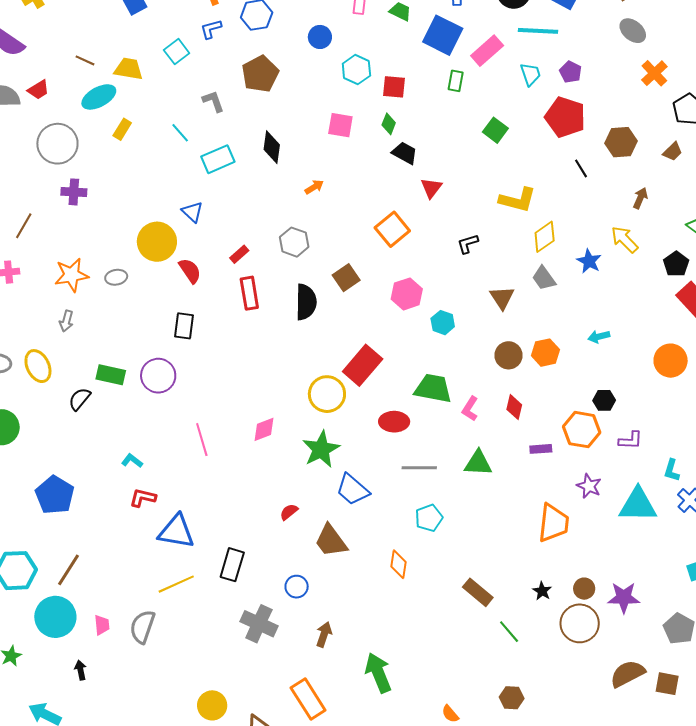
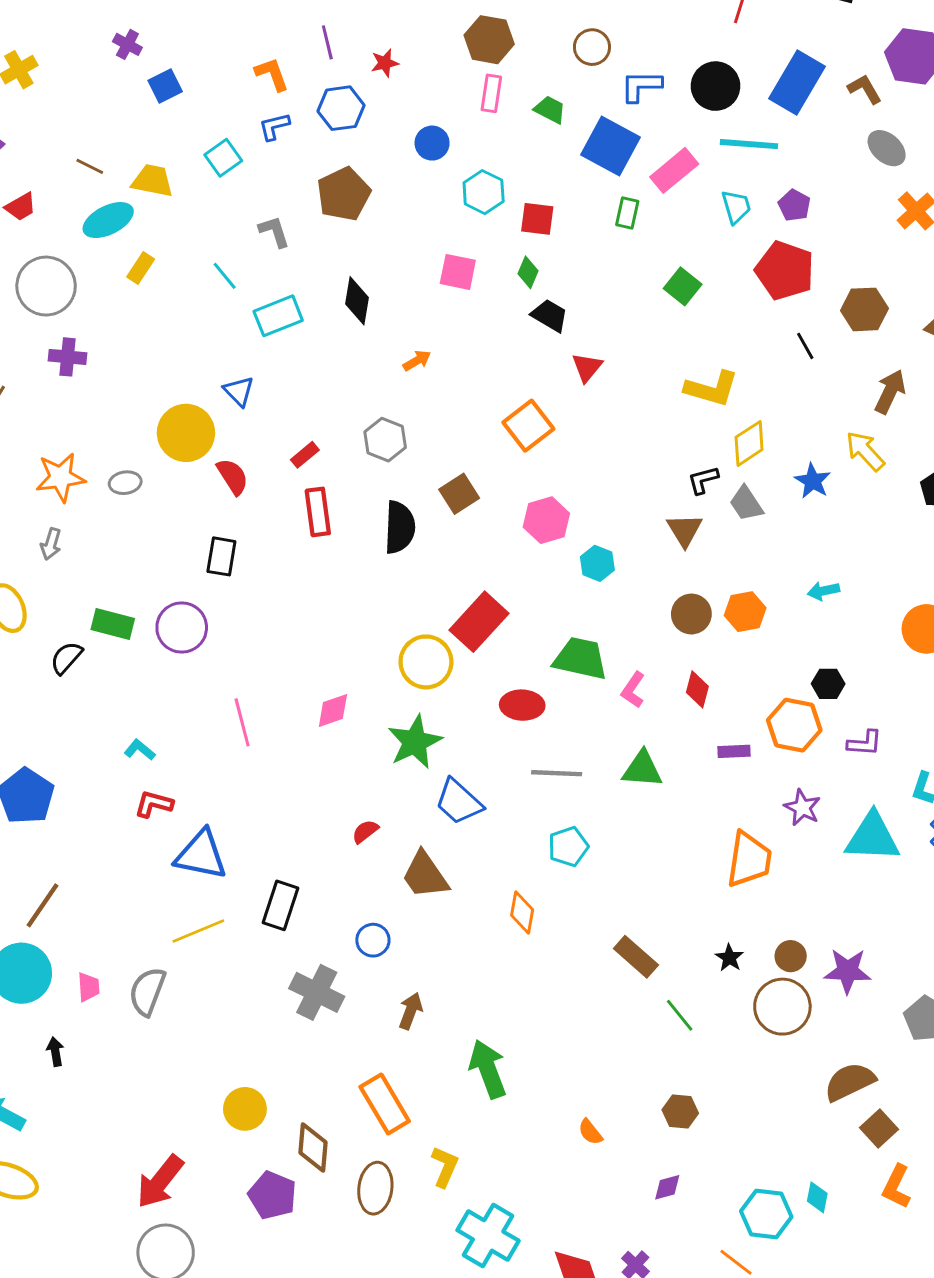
brown arrow: (640, 198) -> (890, 392), size x1.4
black L-shape: (468, 244) -> (703, 480), moved
brown square: (667, 684) -> (879, 1129), moved, turned 35

